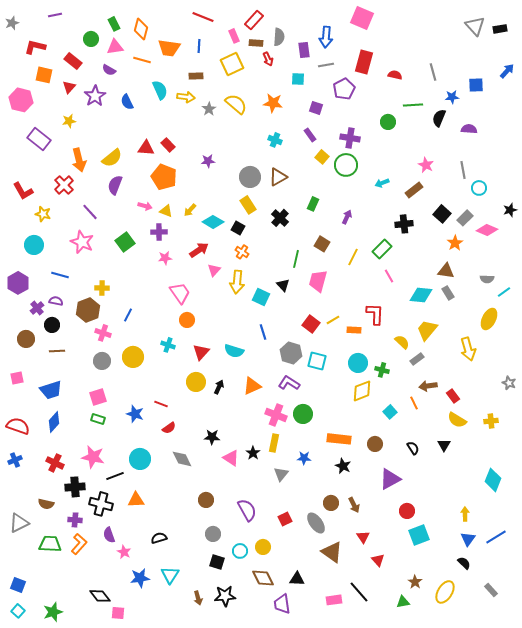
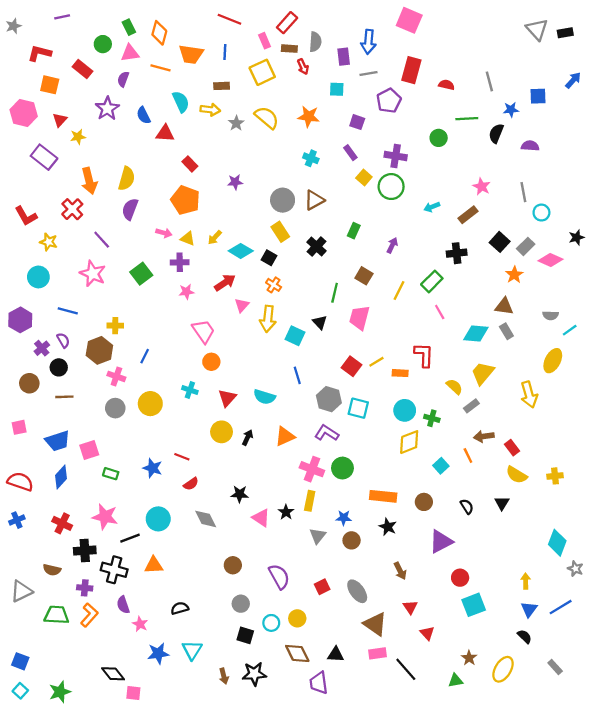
purple semicircle: (109, 70) -> (123, 79), turned 80
red triangle: (69, 87) -> (60, 120), moved
red triangle: (146, 148) -> (165, 133), moved
yellow semicircle: (112, 158) -> (127, 179), turned -35
purple semicircle: (56, 301) -> (63, 340), turned 48
gray star: (509, 383) -> (575, 569), moved
pink square: (98, 397) -> (89, 450), moved
brown circle: (331, 503) -> (352, 540), moved
pink rectangle: (334, 600) -> (378, 653), moved

